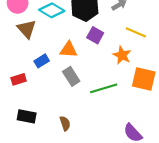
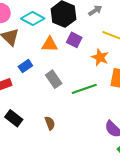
orange triangle: (69, 50) -> (50, 44), moved
black rectangle: (27, 116) -> (14, 118), turned 30

